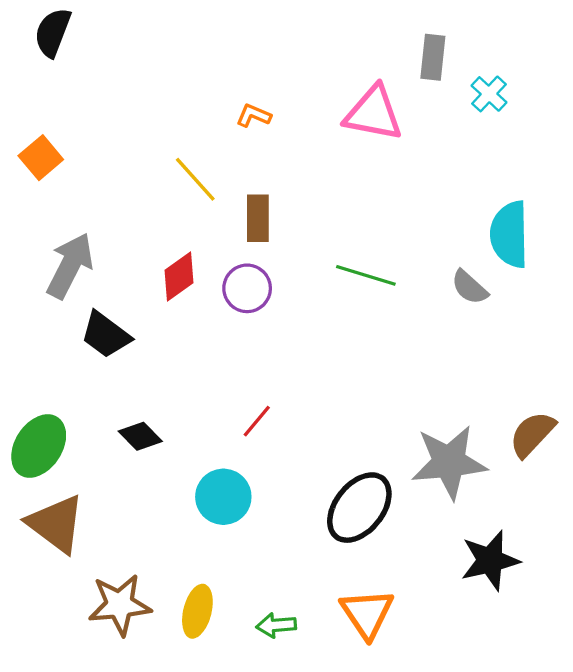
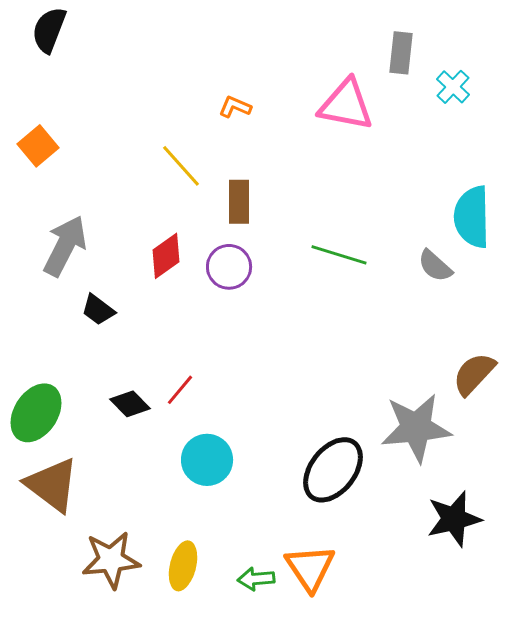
black trapezoid: (106, 335) -> (98, 310), size x0.7
red line: (257, 421) -> (180, 390), moved
brown semicircle: (532, 434) -> (474, 374), moved
orange triangle: (367, 613) -> (310, 568), moved

